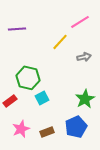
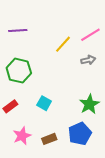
pink line: (80, 22) -> (90, 35), moved
green hexagon: (28, 78) -> (19, 71), moved
cyan square: (42, 98) -> (44, 103), turned -32

